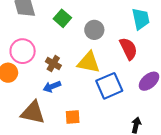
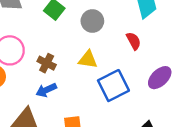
red semicircle: (128, 49) -> (134, 41), size x0.7
yellow triangle: (89, 62) -> (88, 59), size x0.7

